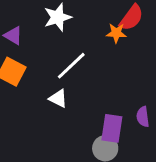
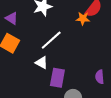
purple rectangle: (112, 128) -> (57, 78), moved

